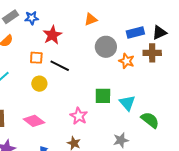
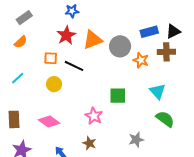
blue star: (32, 18) -> (72, 11), moved
orange triangle: (91, 19) -> (93, 40), moved, size x1.5
cyan triangle: (127, 103) -> (158, 91), moved

